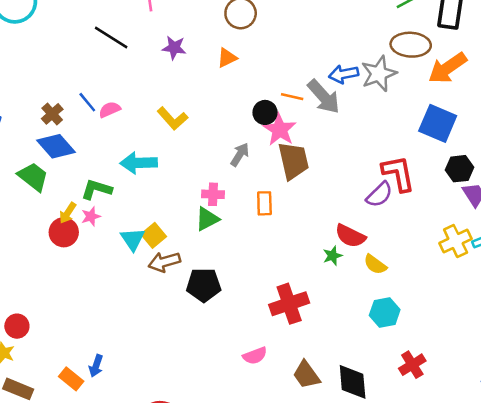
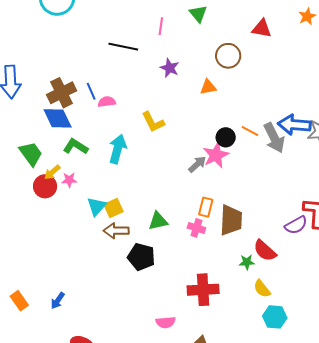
black line: (111, 38) -> (123, 47), turned -36
blue arrow: (344, 74) -> (294, 125), size x1.4
brown cross: (52, 114) -> (62, 93), size x1.6
pink star: (280, 130) -> (216, 155), moved
brown trapezoid: (293, 161) -> (231, 220), moved
cyan arrow: (139, 163) -> (118, 149), turned 92
green trapezoid: (33, 177) -> (31, 154), moved
green L-shape: (96, 189) -> (75, 146), moved
pink cross: (213, 194) -> (196, 228), moved
green triangle: (207, 219) -> (158, 221), moved
yellow semicircle: (375, 264) -> (262, 289), moved
blue arrow: (96, 366) -> (58, 301), moved

